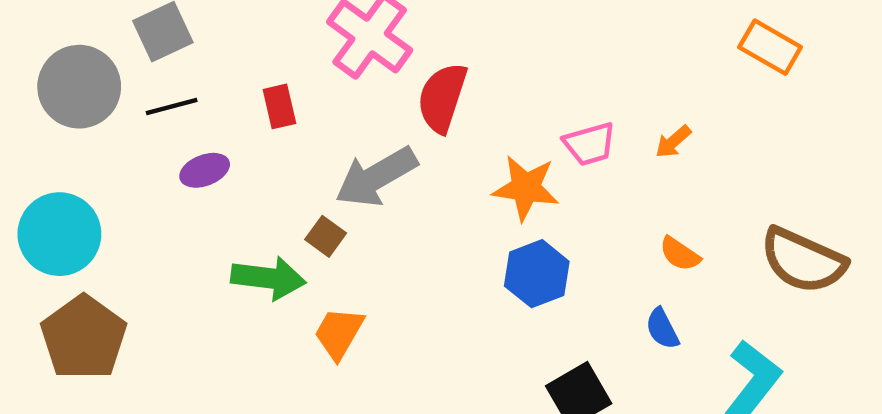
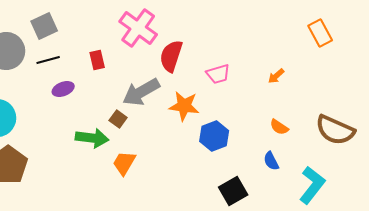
orange rectangle: (770, 47) -> (320, 33), turned 32
pink trapezoid: (590, 144) -> (218, 74), moved
orange star: (526, 188) -> (184, 106), moved

